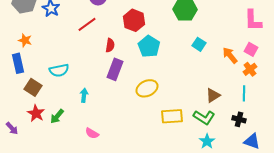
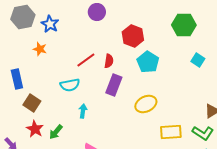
red line: (87, 24) -> (86, 60), moved
orange star: (25, 40) -> (40, 49), moved
cyan semicircle: (59, 70) -> (70, 85), moved

